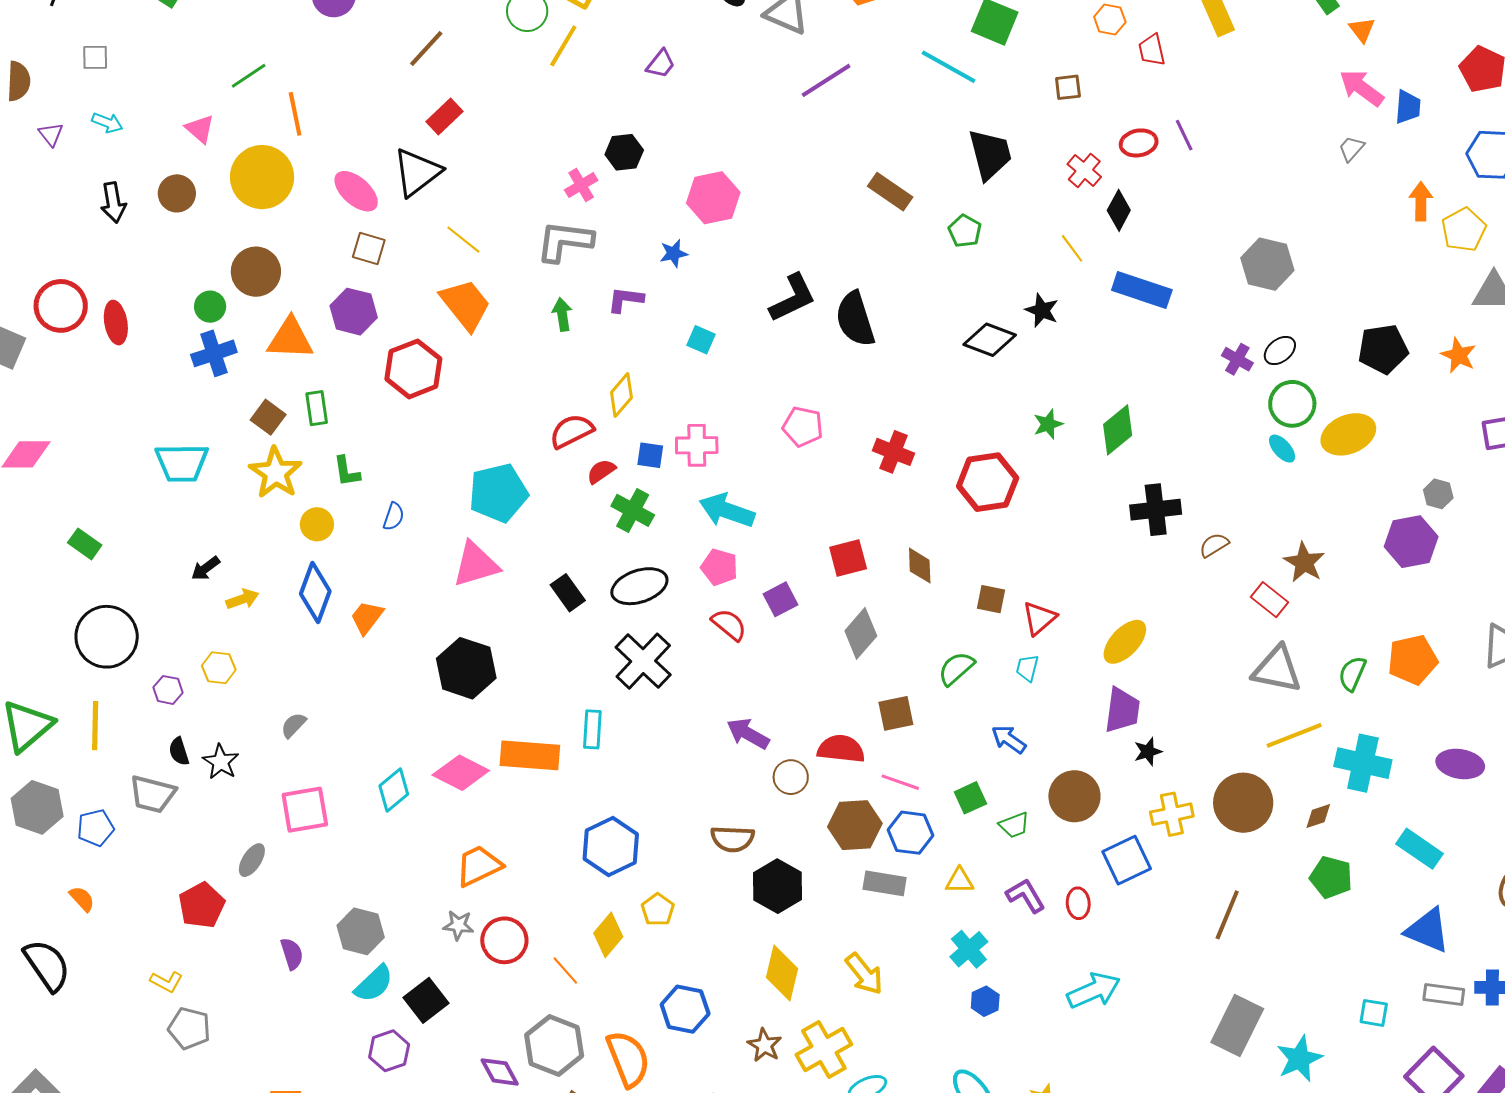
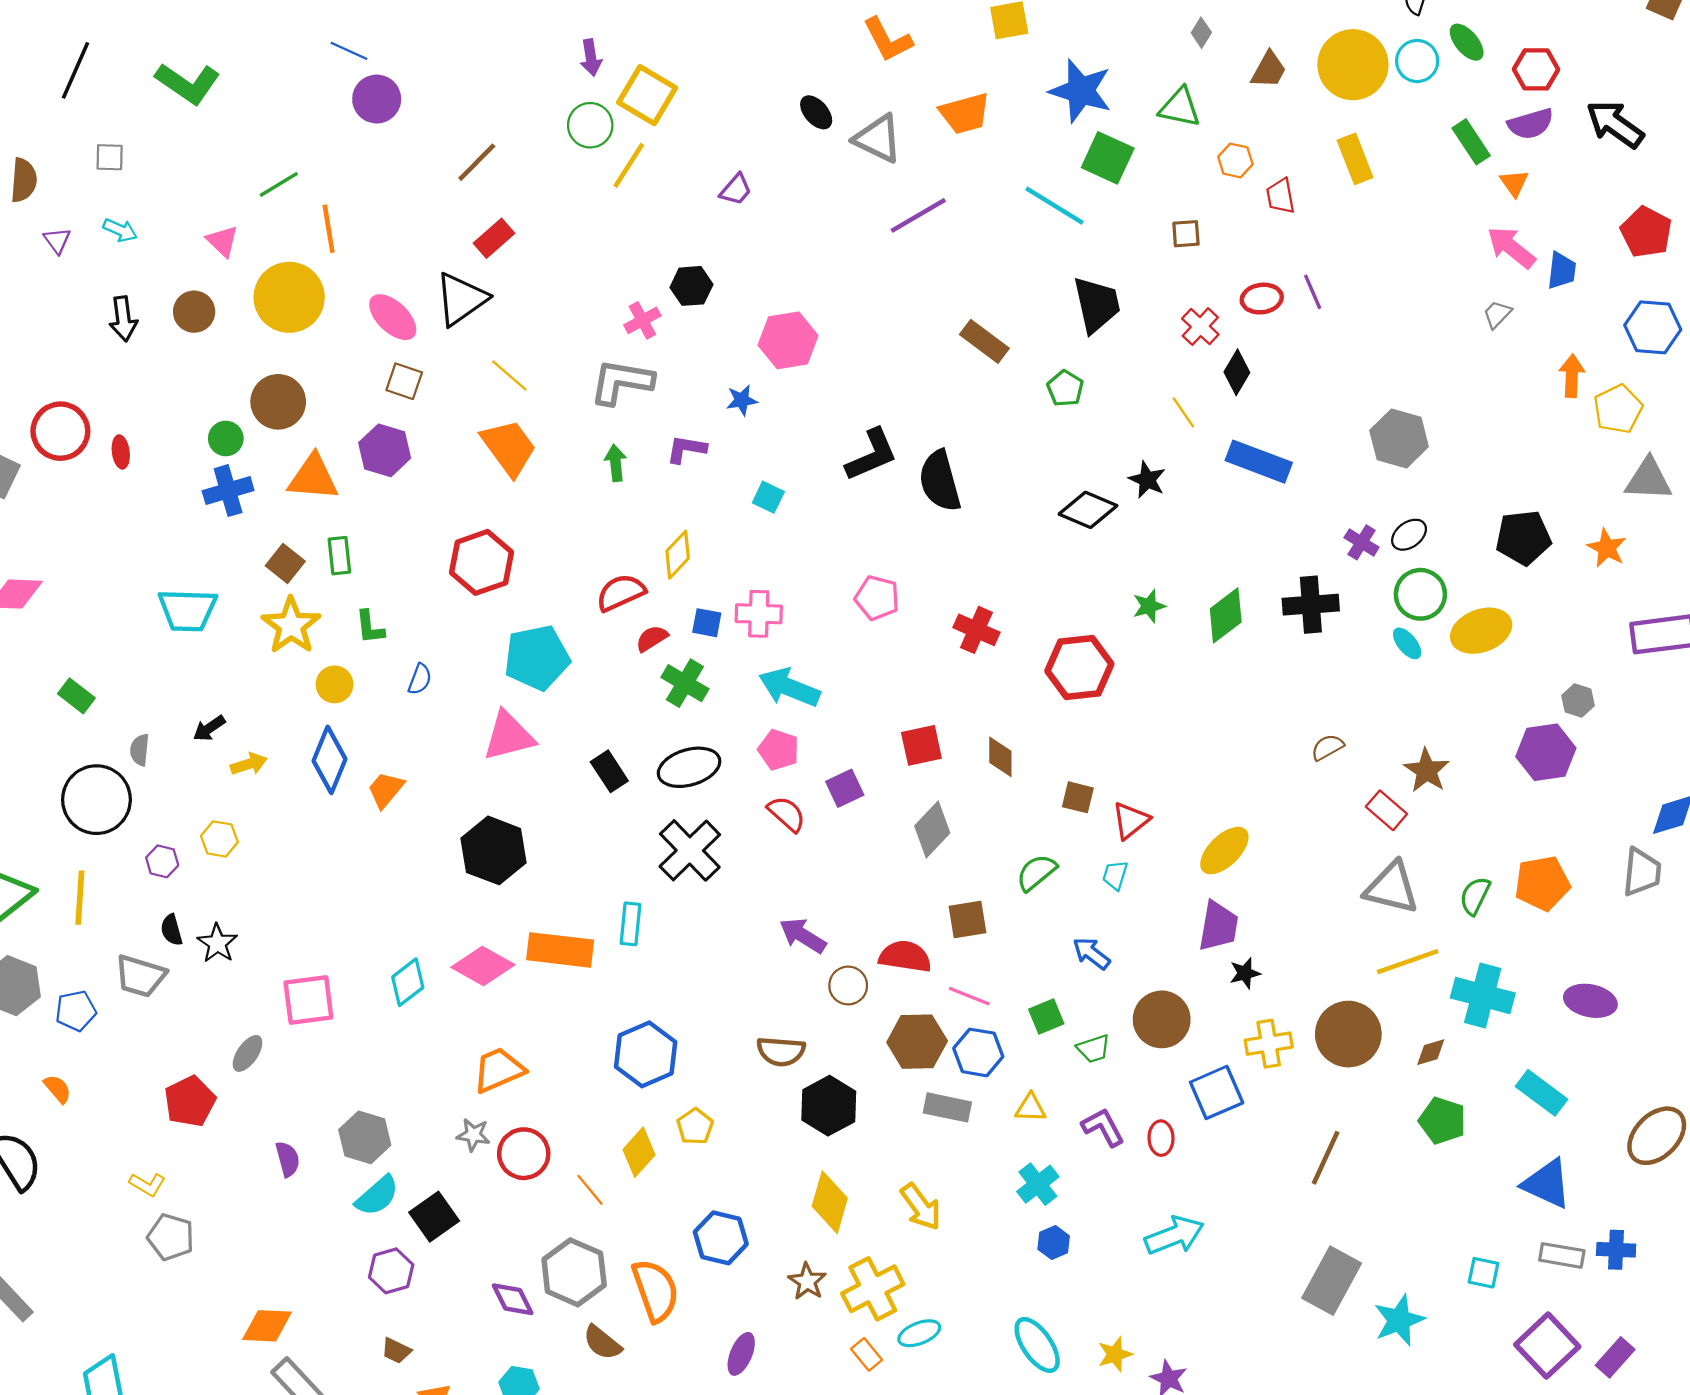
red ellipse: (116, 323) -> (121, 452), size x0.7
red hexagon: (413, 369) -> (481, 562), moved
black cross: (1156, 510) -> (1311, 605), moved
gray semicircle: (293, 725) -> (140, 750), moved, turned -40

